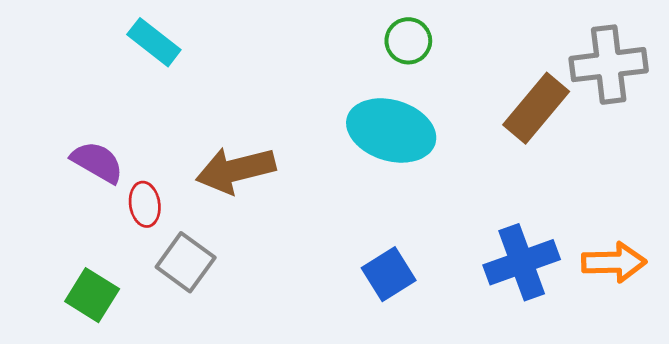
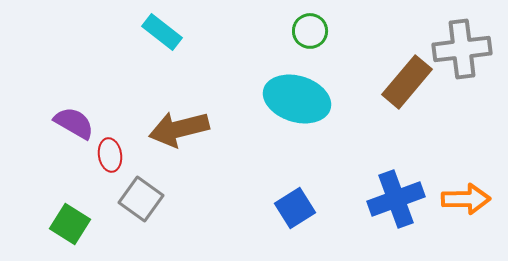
cyan rectangle: (154, 42) -> (162, 32), moved

